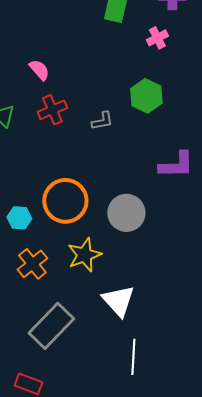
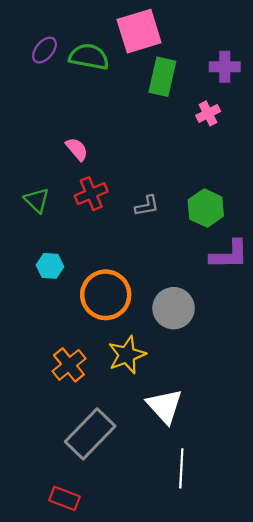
green hexagon: (146, 96) -> (206, 208), moved
cyan hexagon: (19, 218) -> (50, 266), moved

